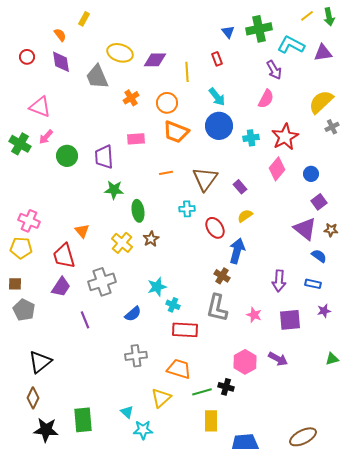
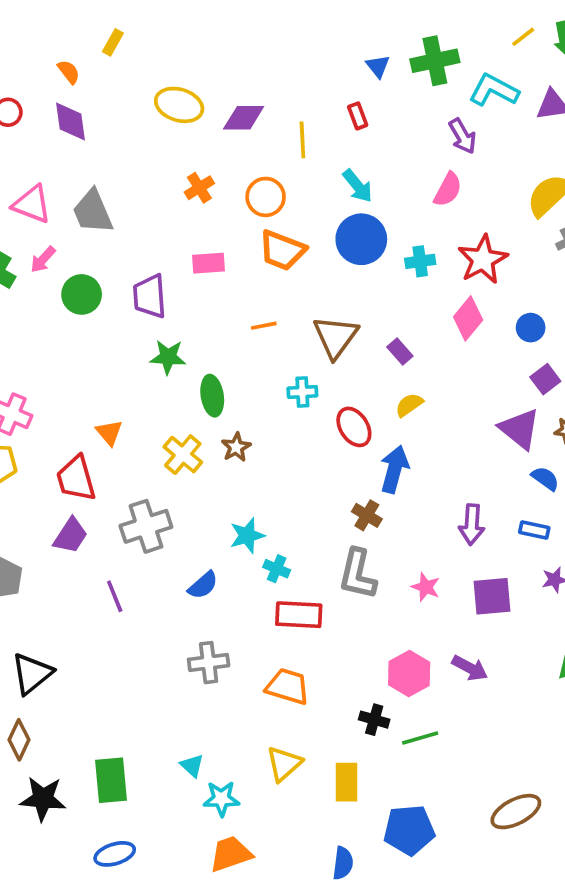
gray trapezoid: (97, 77) -> (93, 212), moved
green line: (202, 392) -> (420, 738), moved
yellow triangle: (161, 398) -> (284, 764), moved

